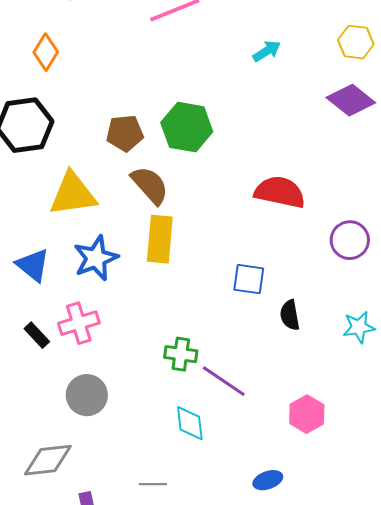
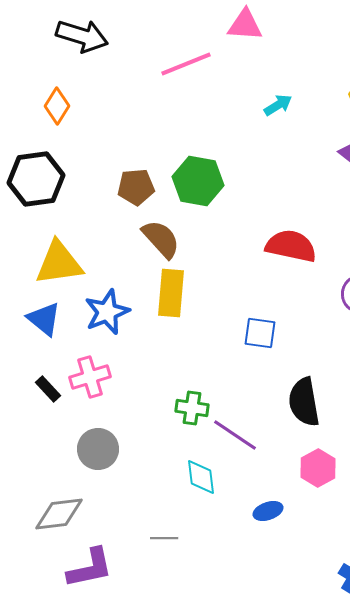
yellow triangle: (73, 194) -> (59, 263), moved
black semicircle: (290, 315) -> (304, 402), moved, size x1.6
blue ellipse: (268, 480) -> (268, 511), moved

